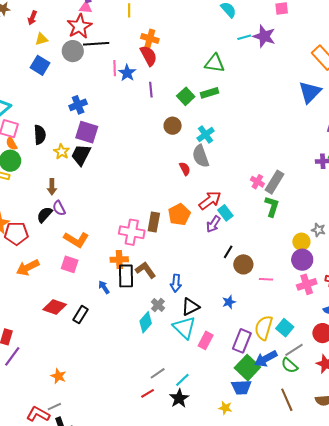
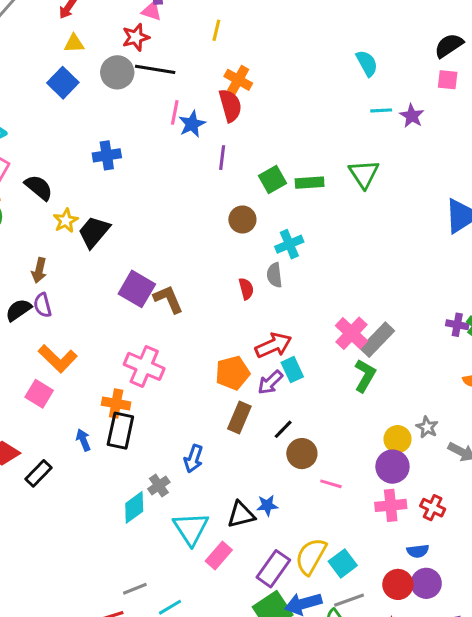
red star: (79, 26) -> (136, 37), size x0.7
purple star: (264, 36) -> (412, 116), size x0.7
green triangle: (215, 63) -> (364, 174), moved, turned 35
purple square: (87, 132) -> (137, 289), moved
black semicircle: (40, 135) -> (39, 187), turned -60
gray semicircle: (201, 156) -> (274, 275), size x0.7
pink cross: (257, 182) -> (352, 333), size x1.5
orange pentagon: (179, 214) -> (232, 373), moved
brown rectangle: (154, 222) -> (239, 418), moved
brown L-shape: (145, 270) -> (168, 299), moved
black triangle: (190, 307) -> (241, 515), moved

